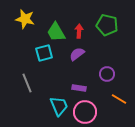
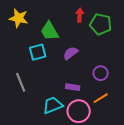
red arrow: (79, 31) -> (80, 15), moved
orange line: (119, 99) -> (101, 98), moved, turned -63
cyan trapezoid: (59, 106) -> (53, 105), turned -90

